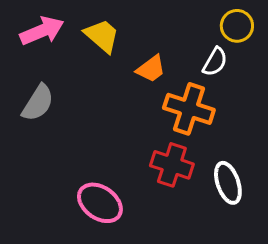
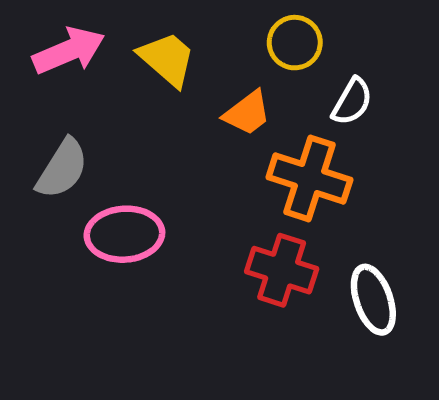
yellow circle: (237, 26) -> (295, 43), moved
pink ellipse: (100, 203) -> (124, 234), moved, turned -39

